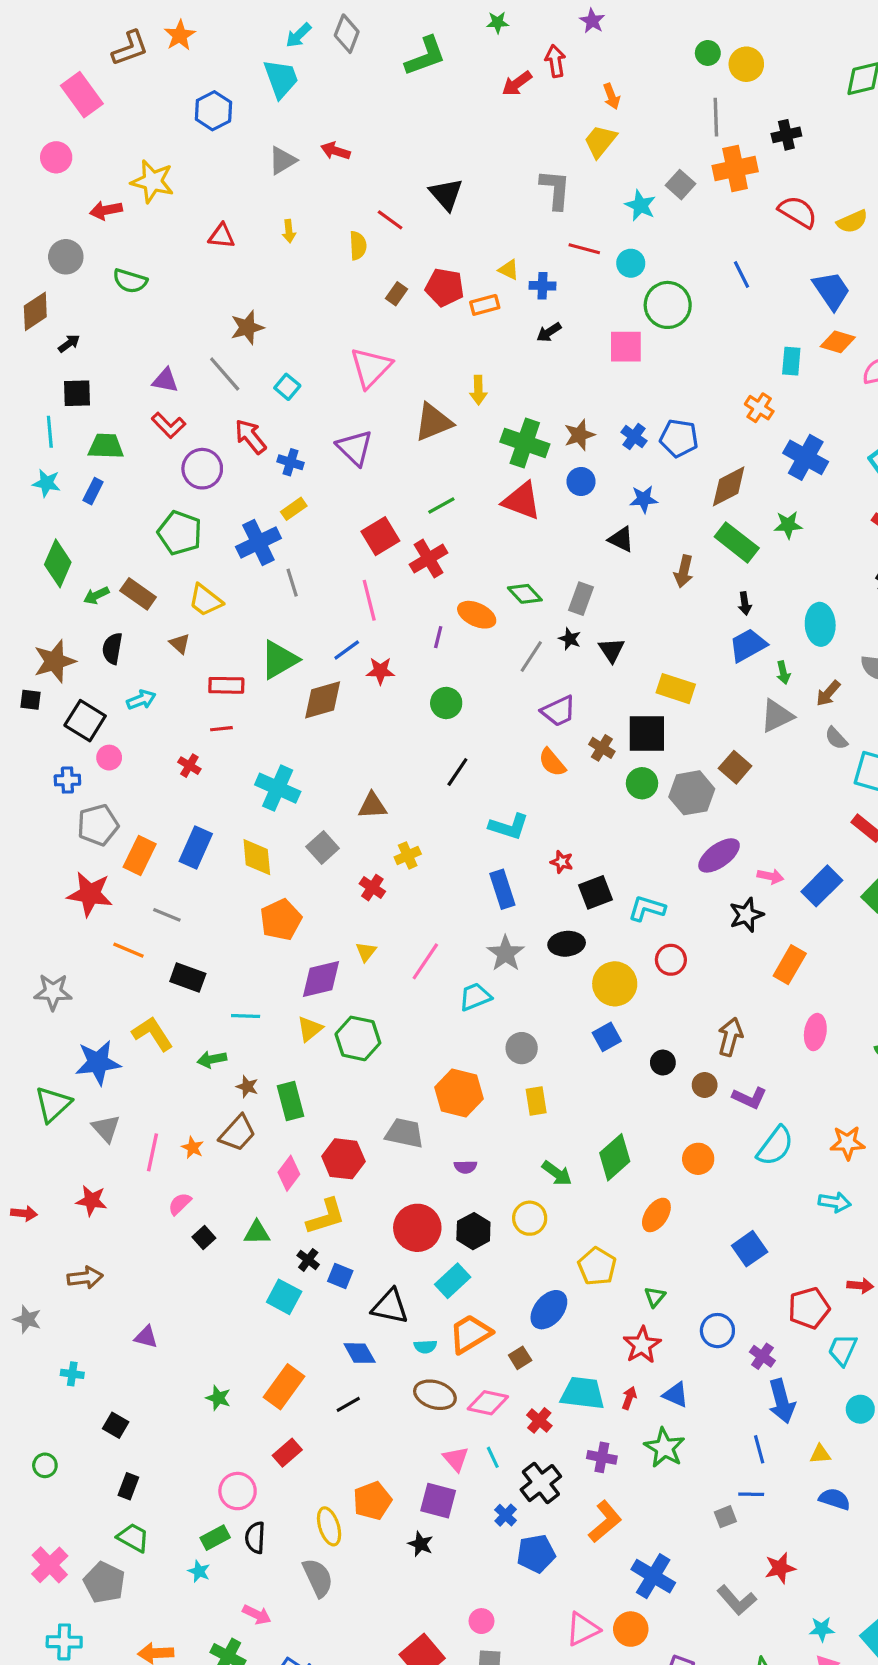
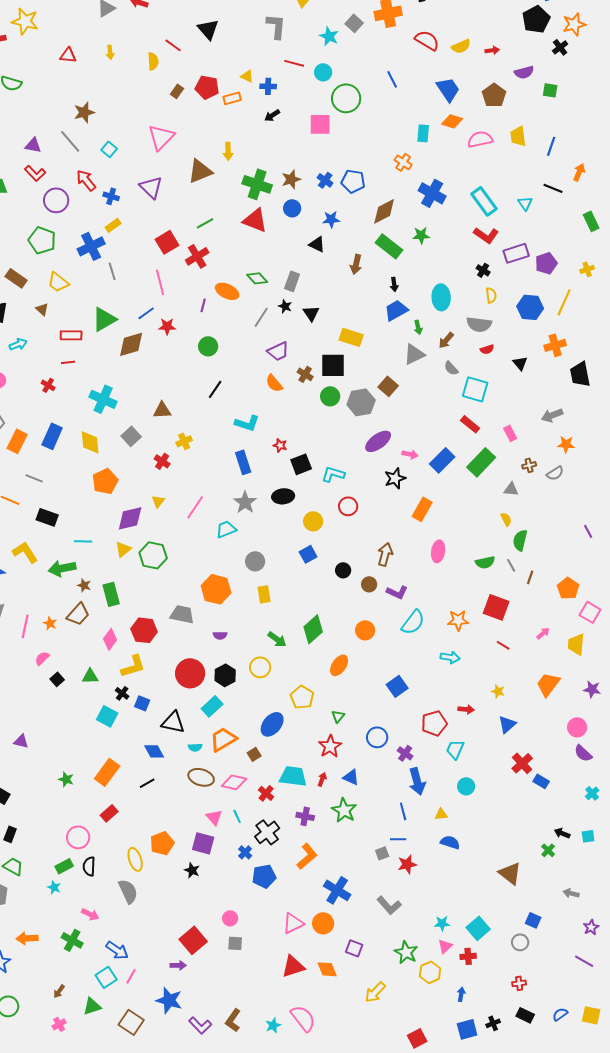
yellow circle: (615, 984) -> (313, 521), size x0.7
green arrow: (212, 1059) -> (62, 568), size x1.5
red star: (780, 1568) -> (407, 864), moved

